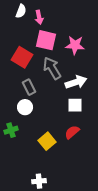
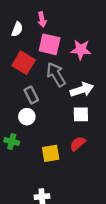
white semicircle: (21, 11) -> (17, 29), moved
green cross: (11, 130) -> (12, 141), turned 32
yellow square: (47, 141) -> (51, 153), turned 30

